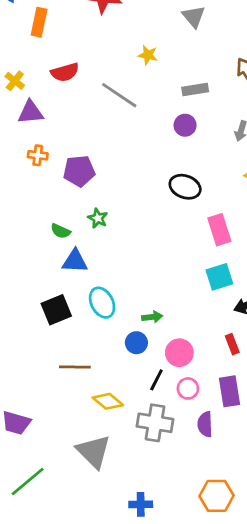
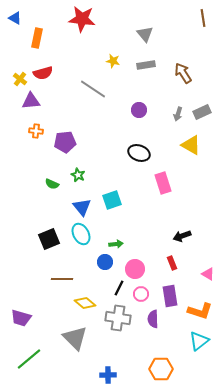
red semicircle: (65, 72) -> (43, 73), moved
gray rectangle: (195, 89) -> (146, 65), moved
blue triangle: (75, 261) -> (82, 207), moved, turned 48
cyan square: (219, 277) -> (112, 200), moved

